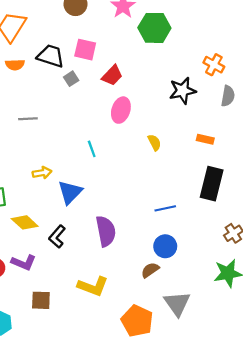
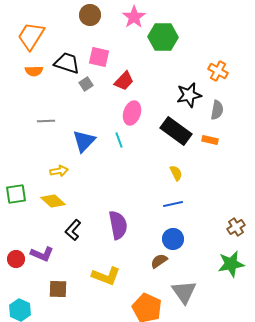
gray semicircle: (228, 96) -> (217, 110), moved
yellow semicircle: (154, 142) -> (176, 173), moved
cyan line: (92, 149) -> (119, 140), moved
black rectangle: (212, 184) -> (176, 131), moved, turned -68
blue triangle: (70, 192) -> (84, 141), moved
yellow diamond: (25, 222) -> (53, 201), moved

